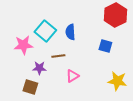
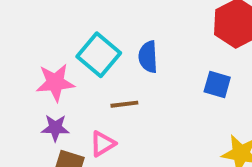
purple star: (39, 68) -> (55, 128), moved
pink triangle: (72, 76) -> (103, 144), moved

